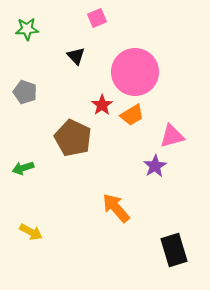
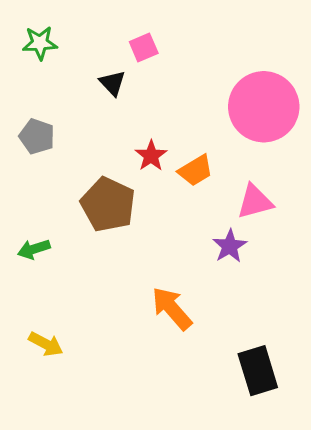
pink square: (97, 18) -> (144, 47), moved
pink circle: (135, 72) -> (264, 107), moved

